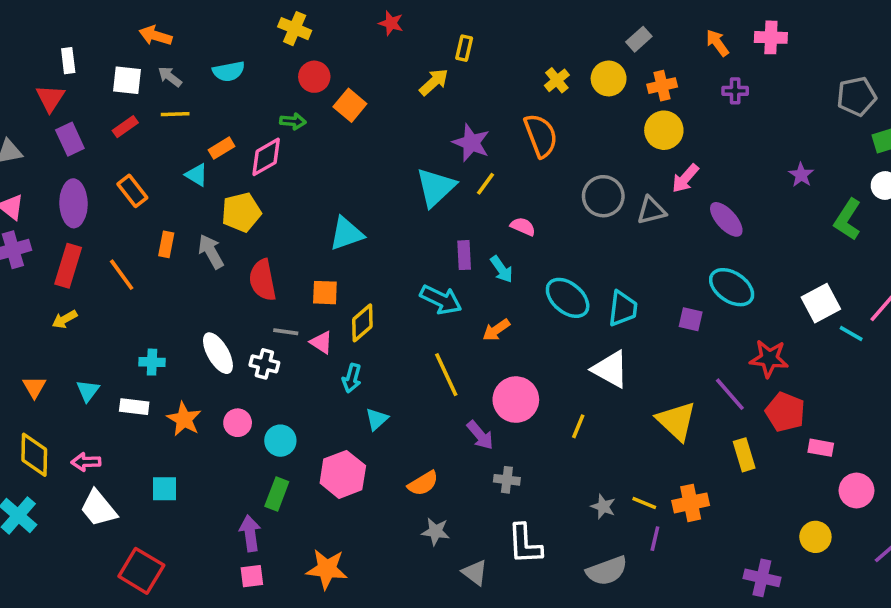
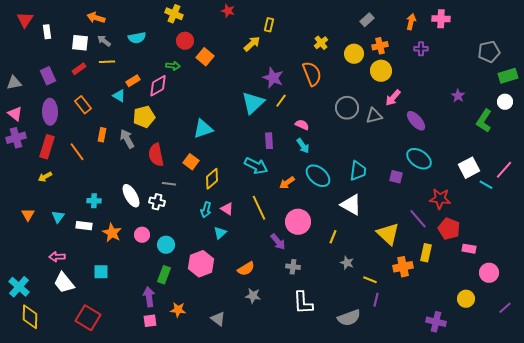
orange arrow: (717, 43) -> (411, 22), turned 49
yellow circle: (609, 78) -> (354, 54), moved
red triangle: (50, 98) -> (25, 20), moved
cyan arrow: (502, 269) -> (303, 146), moved
orange square: (325, 293) -> (191, 162), turned 35
cyan ellipse: (568, 298) -> (318, 176), moved
pink triangle: (321, 342) -> (227, 209), moved
yellow diamond: (34, 455) -> (30, 317), moved
yellow rectangle: (744, 455) -> (426, 253), turned 30
orange cross: (691, 503) -> (403, 267), moved
gray star: (603, 507) -> (347, 263), moved
orange star: (327, 569) -> (178, 310), moved, size x0.7
gray triangle: (475, 573) -> (218, 319), moved

